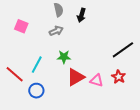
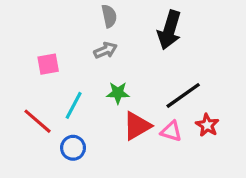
black arrow: (81, 15) -> (169, 30), moved, size x1.6
pink square: (21, 26) -> (48, 64), moved, turned -32
black line: (123, 50) -> (183, 95), moved

